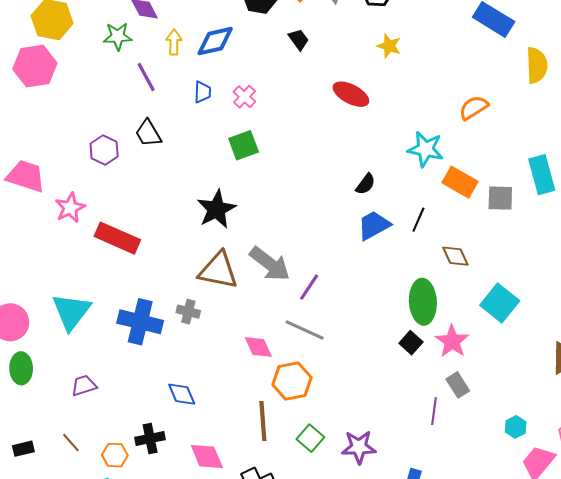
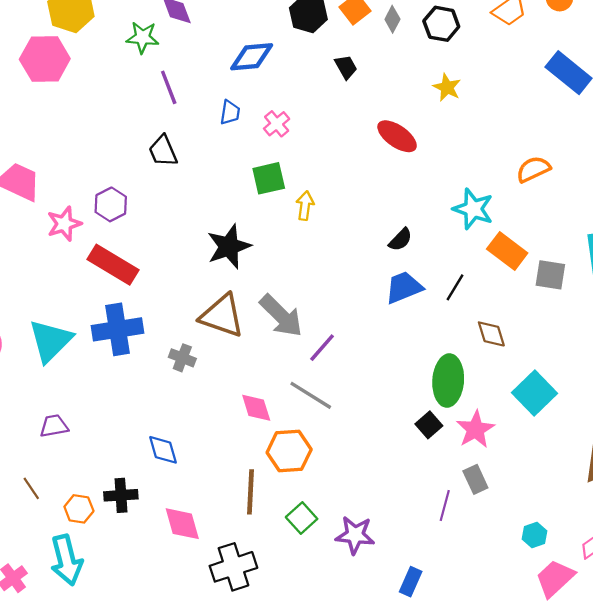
yellow arrow: (174, 42) -> (305, 206), moved
purple hexagon: (104, 150) -> (111, 204), moved
blue cross: (140, 322) -> (118, 329), moved, turned -30

